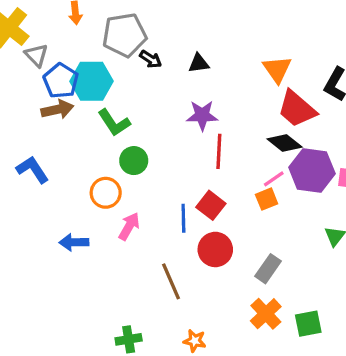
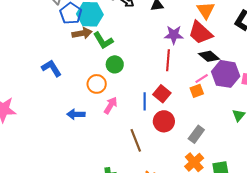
brown arrow: (57, 109) -> (82, 33), moved
red trapezoid: (297, 109) -> (200, 33), moved
purple star: (202, 115) -> (174, 35), moved

